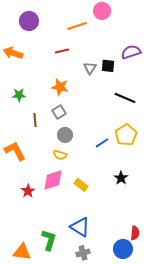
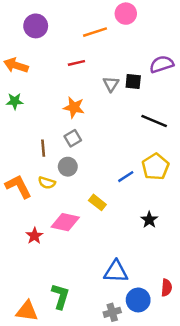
green star: (19, 95) -> (15, 101), moved
gray circle: (65, 135) -> (68, 167), moved
yellow semicircle: (60, 155) -> (47, 183), moved
pink diamond: (53, 180) -> (65, 222), turned 30
yellow rectangle: (81, 185) -> (97, 202), moved
blue triangle: (80, 227) -> (116, 272), moved, turned -30
blue circle: (123, 249) -> (138, 300), moved
gray cross: (83, 253) -> (112, 312), moved

